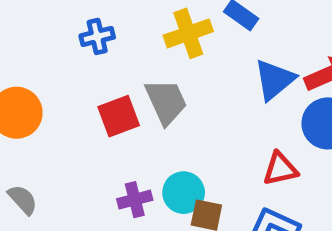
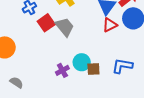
red square: (119, 116) -> (46, 23), moved
red triangle: (280, 169) -> (110, 25), moved

